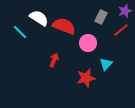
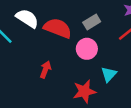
gray rectangle: (101, 17) -> (92, 22), moved, turned 32

